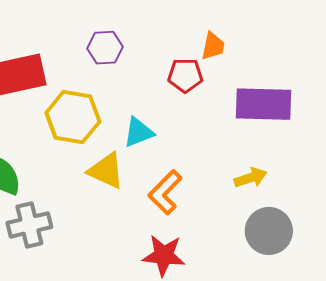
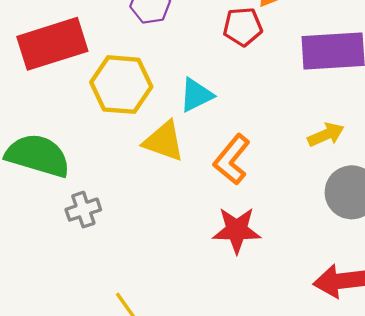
gray cross: (29, 225) -> (83, 210), size x0.7

